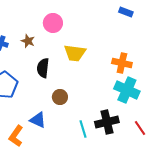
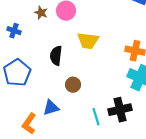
brown star: (28, 41) -> (41, 13), moved
blue triangle: (38, 120) -> (51, 108), turned -42

